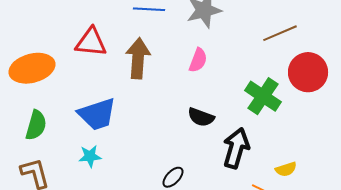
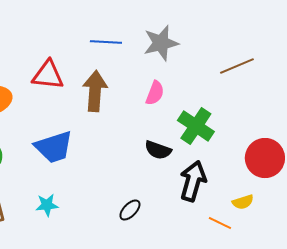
red circle: (308, 72) -> (265, 158), moved
green cross: (263, 96) -> (196, 126), moved
cyan star: (90, 156) -> (47, 205), moved

